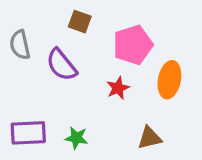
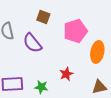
red star: (118, 88) -> (66, 74), moved
brown triangle: (150, 138) -> (99, 87), moved

